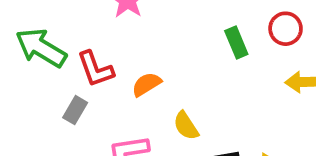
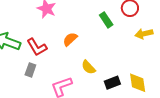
orange semicircle: (146, 84) -> (70, 39), moved

